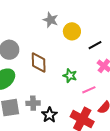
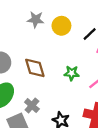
gray cross: (33, 103) -> (32, 106), moved, turned -32

